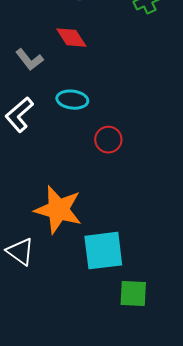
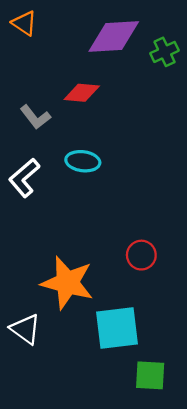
red diamond: (71, 38) -> (82, 93), turned -52
red circle: (108, 140) -> (141, 255), moved

